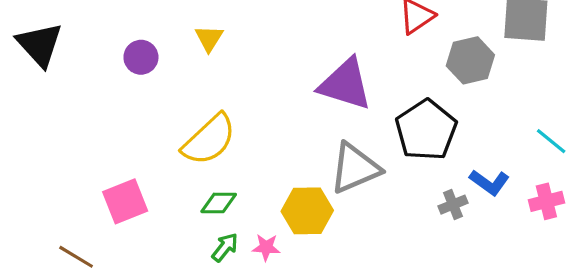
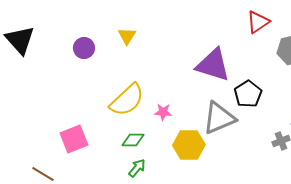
black pentagon: (426, 130) -> (248, 94), moved, size x0.7
pink star: (266, 247) -> (163, 112), moved

